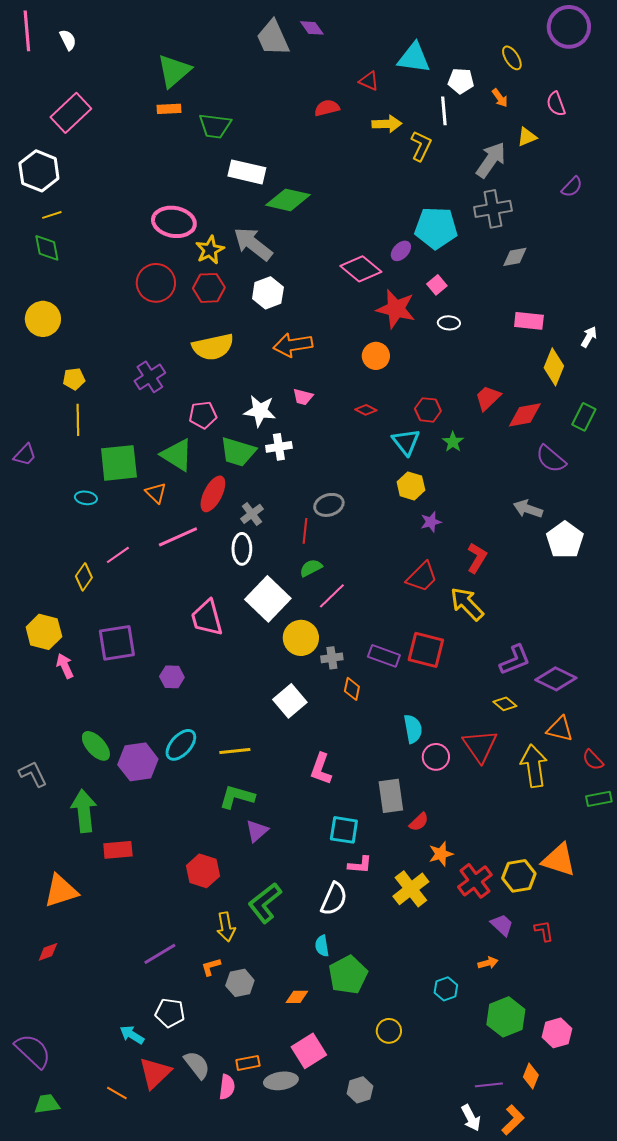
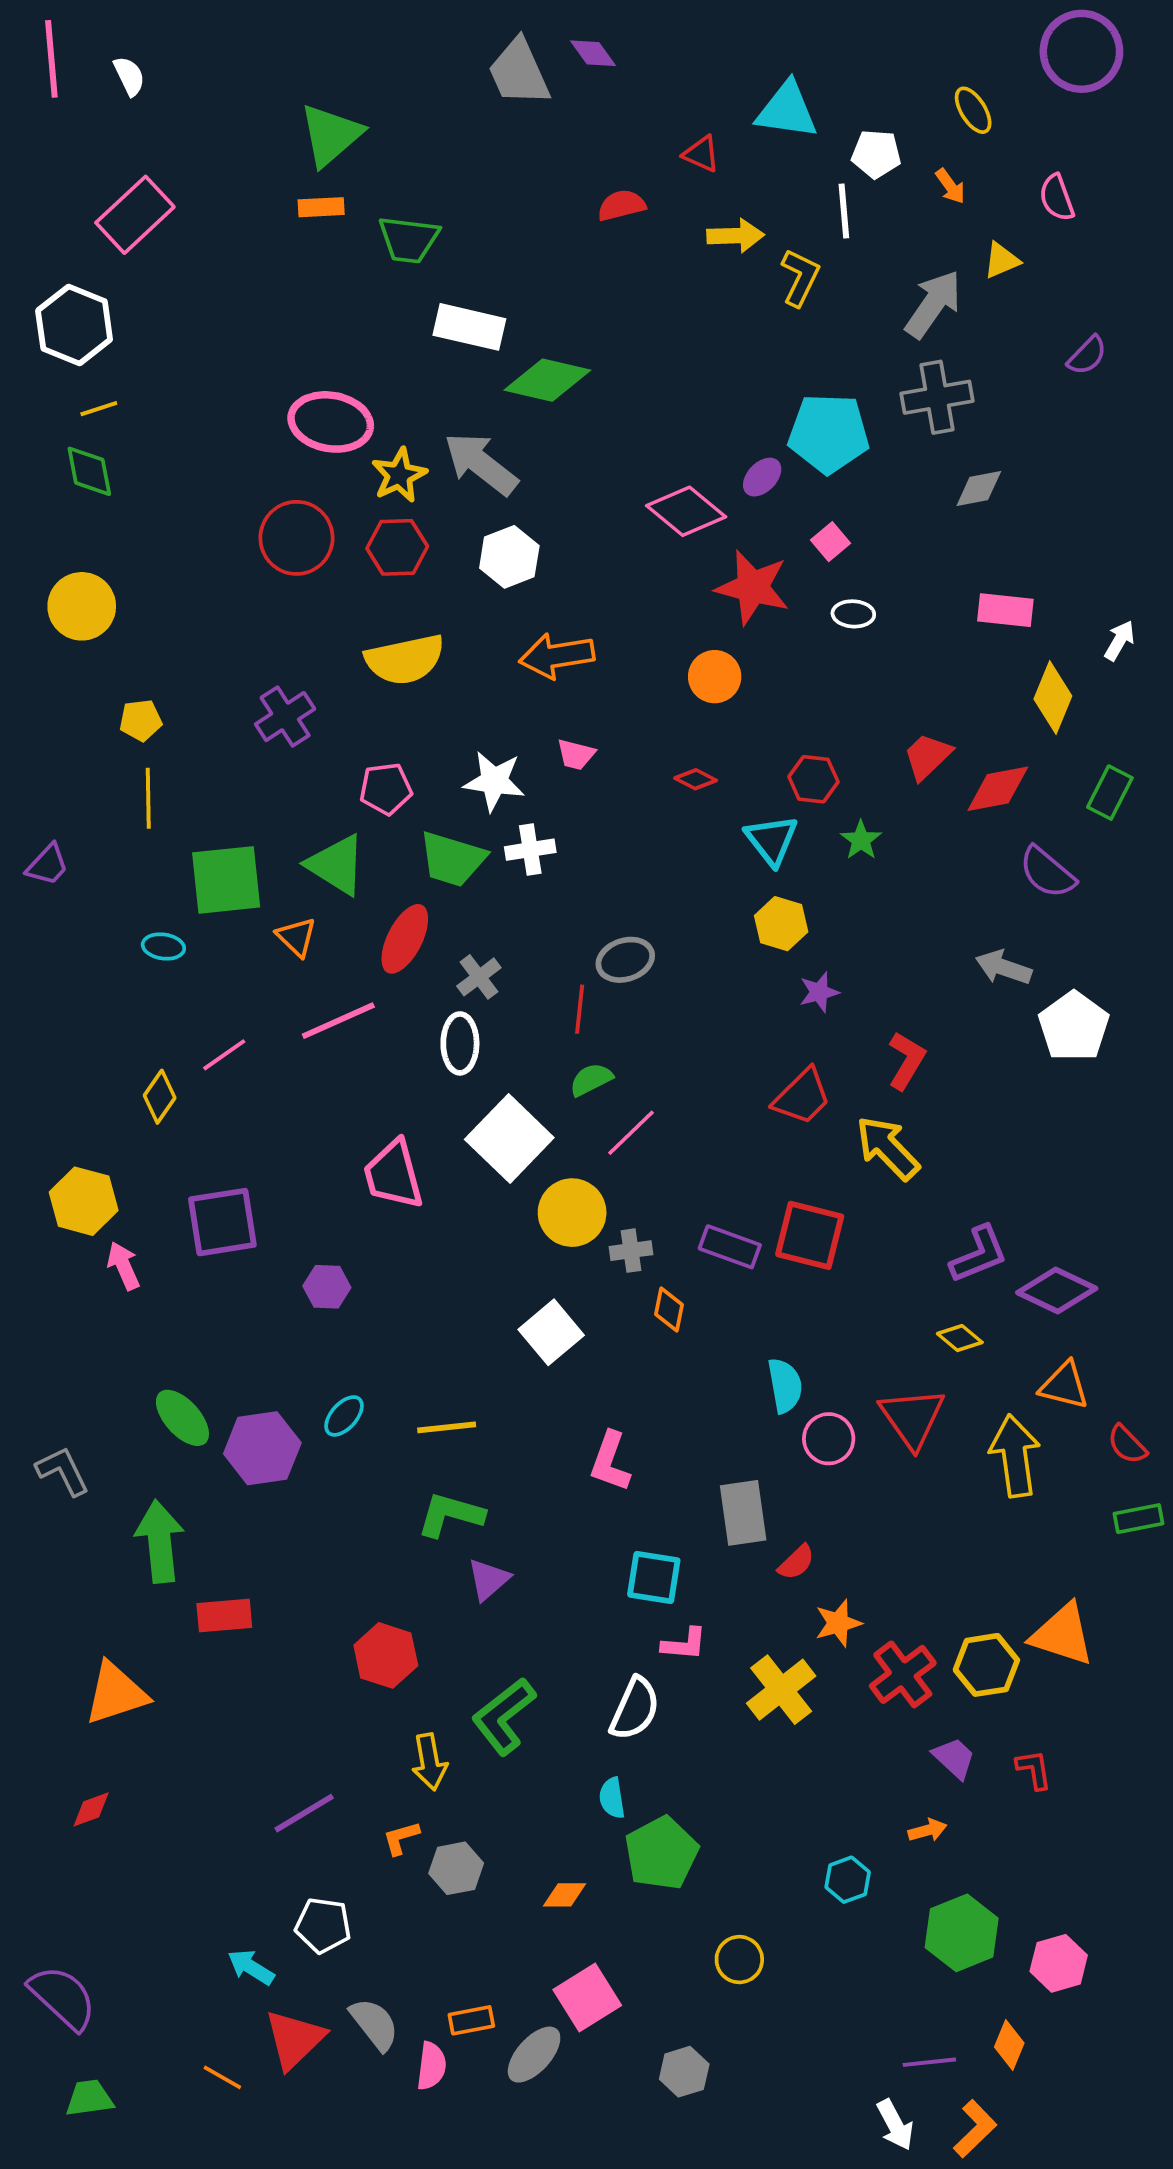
cyan ellipse: (181, 745) -> (344, 1416), size x0.7
gray ellipse: (281, 1081) -> (534, 2055), turned -40

